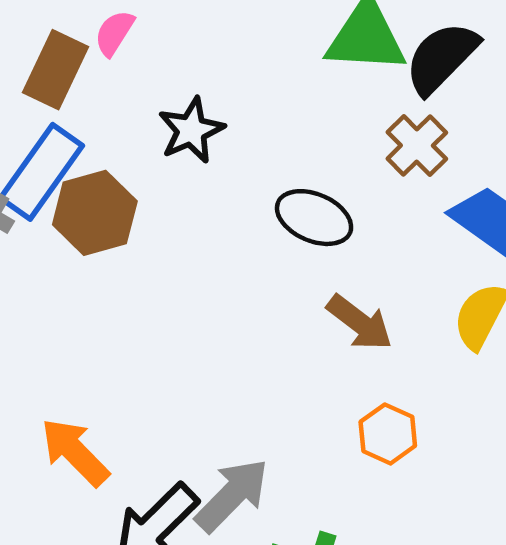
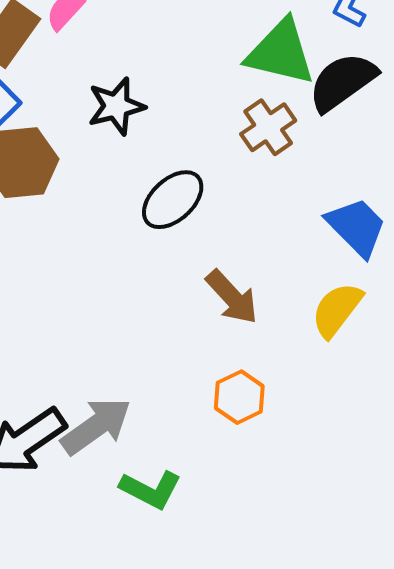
brown cross: (417, 146) -> (268, 127), moved
black ellipse: (314, 218) -> (173, 200), moved, turned -76

